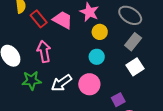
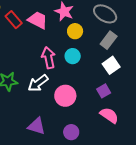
pink arrow: (44, 51) -> (48, 58), moved
pink circle: (89, 84) -> (65, 96), moved
purple square: (118, 100) -> (104, 91), moved

